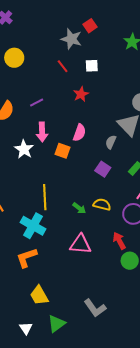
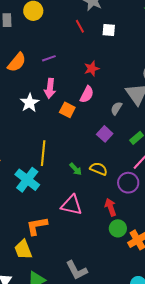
red star: (81, 94) -> (92, 69), moved
orange L-shape: (27, 258) -> (37, 226), moved

